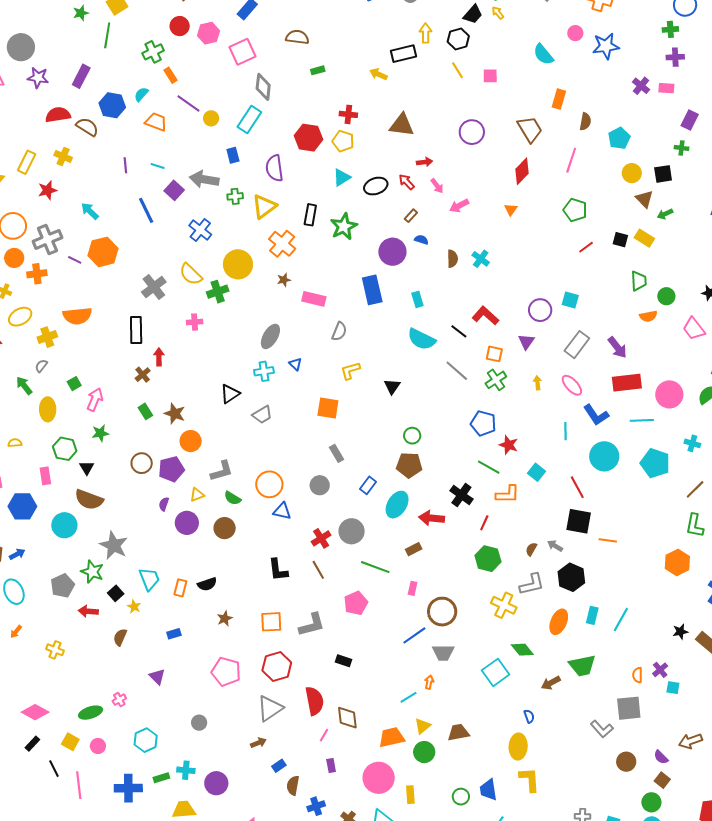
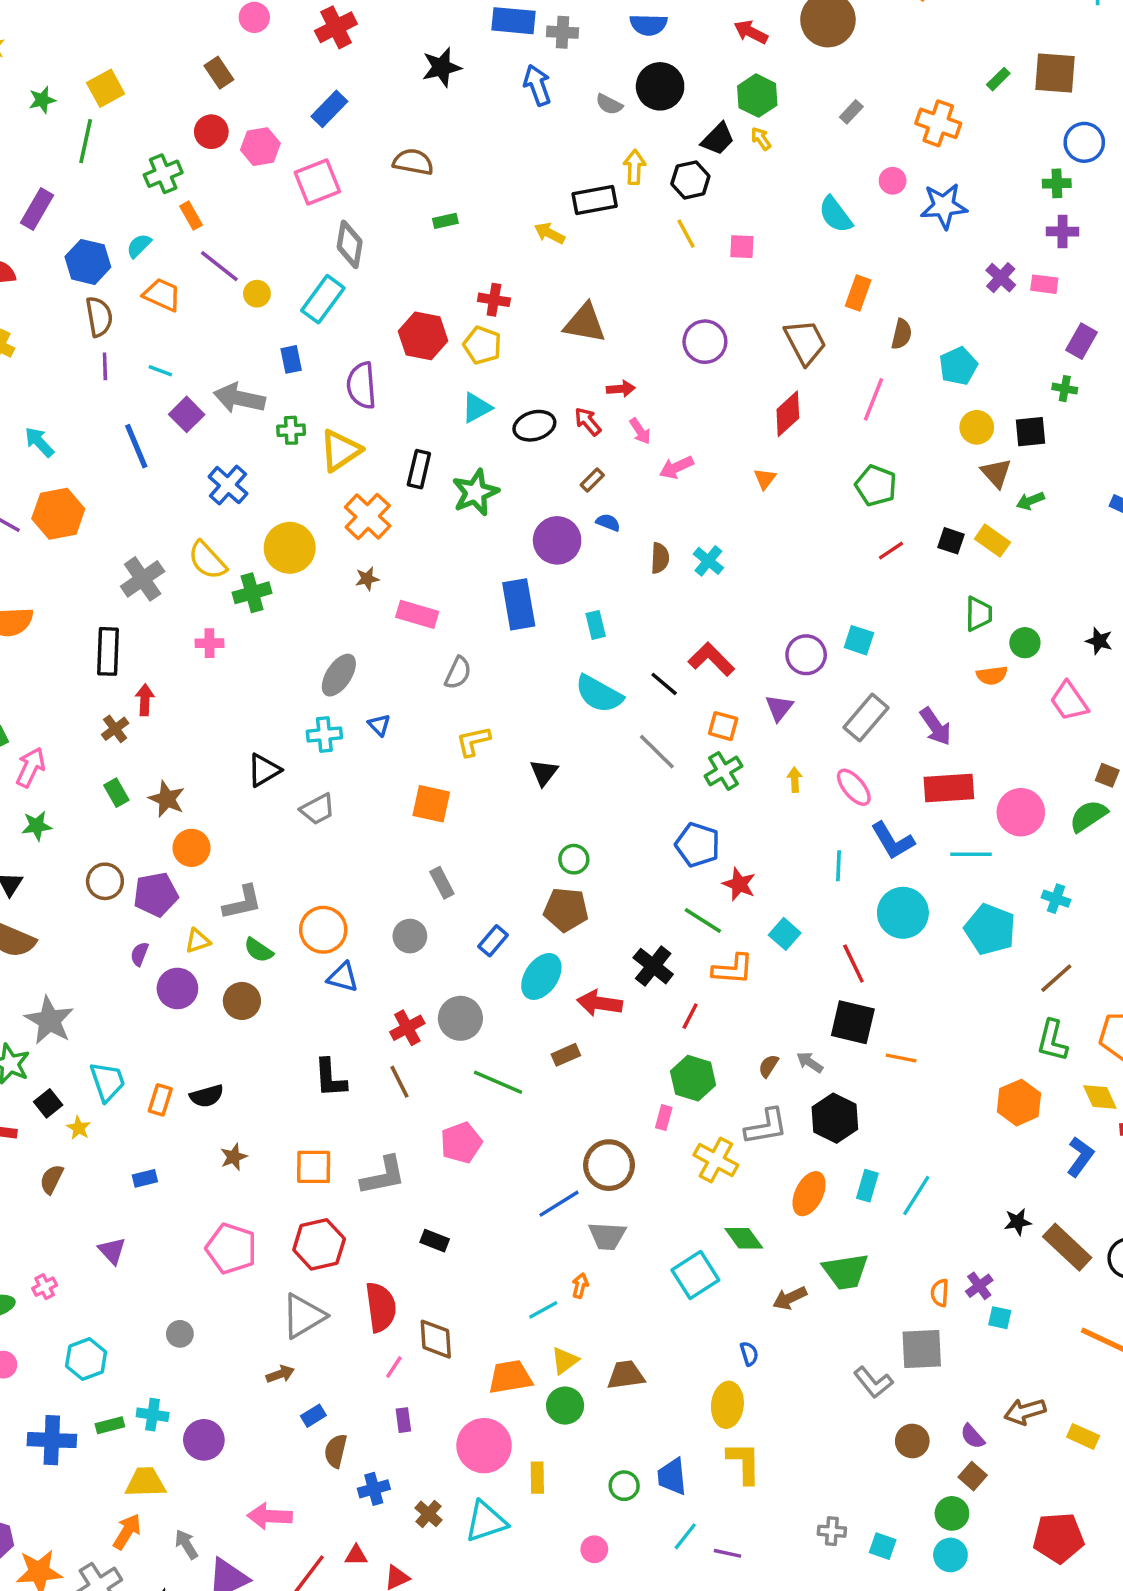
brown semicircle: (87, 127) -> (99, 317), moved, turned 45
pink rectangle: (413, 588) -> (664, 1118), moved

